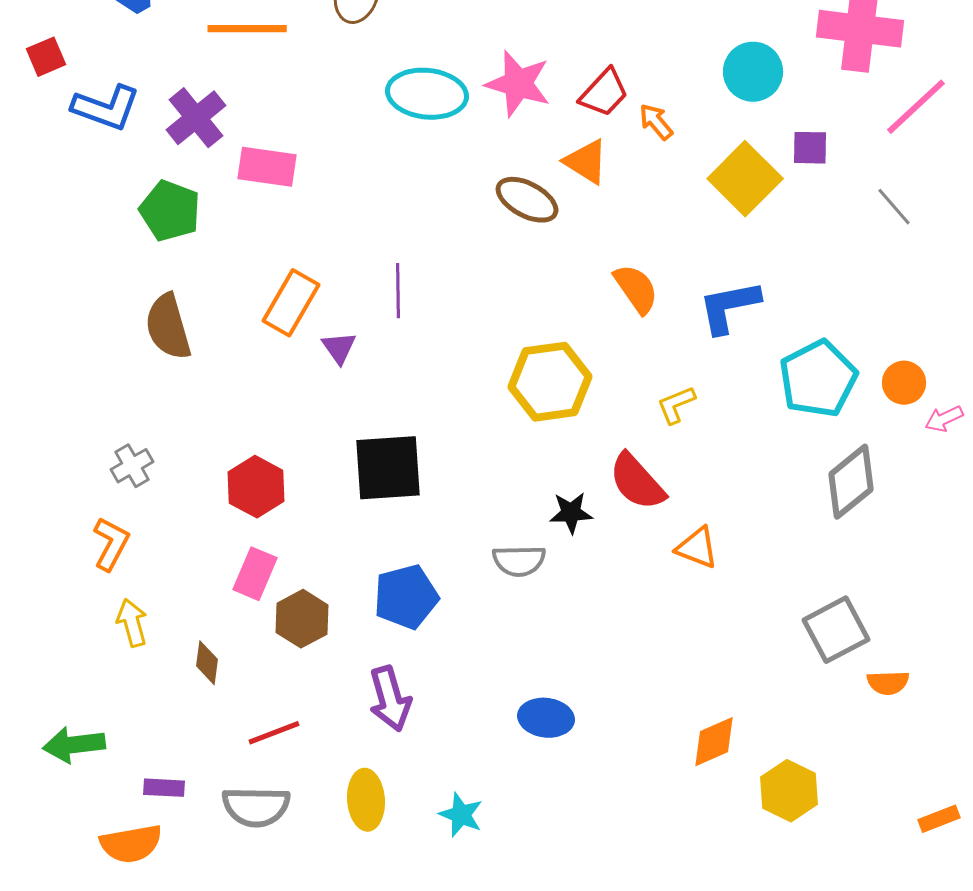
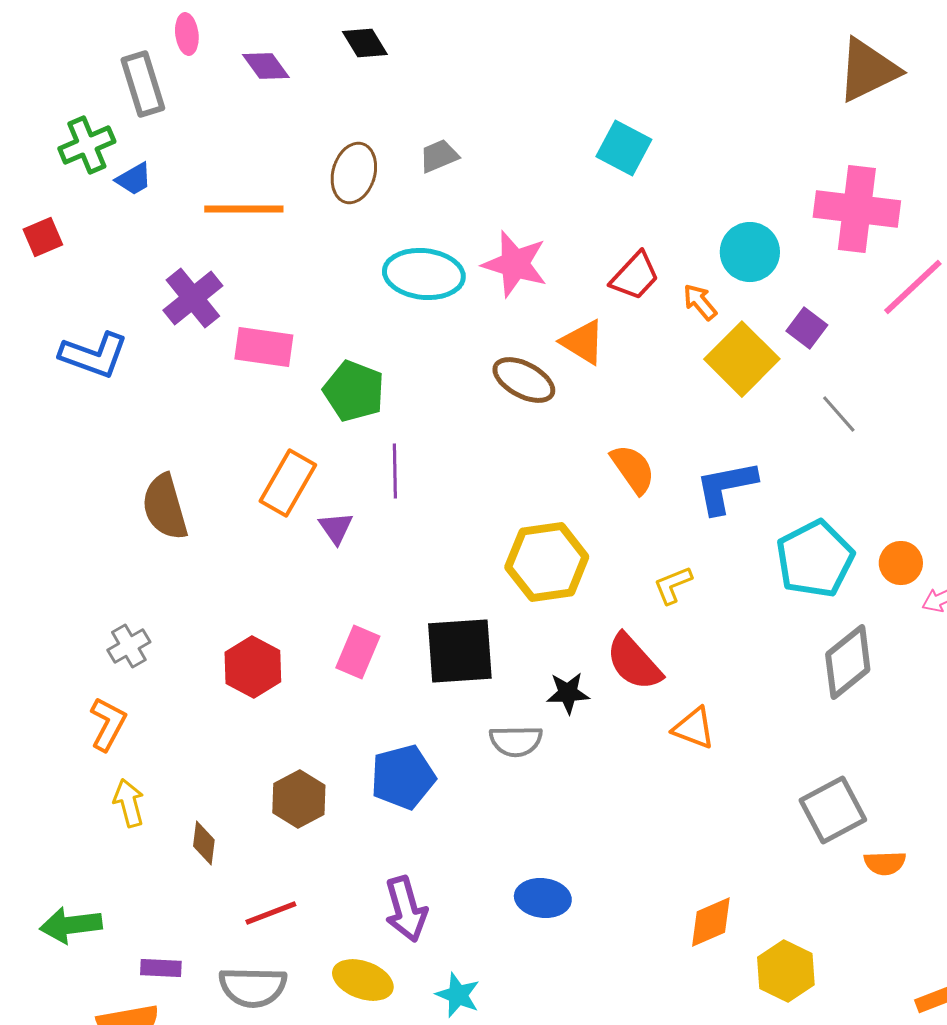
red trapezoid: (604, 93) -> (635, 276), moved
blue L-shape: (106, 108) -> (94, 355), moved
orange arrow: (656, 122) -> (700, 302), moved
purple square: (810, 148) -> (807, 328), turned 36
gray line: (894, 207) -> (839, 414), moved
green pentagon: (170, 211) -> (354, 391), moved
black square: (388, 468) -> (460, 651), moved
pink rectangle: (255, 574) -> (358, 652), moved
purple arrow: (390, 699) -> (406, 909), moved
yellow ellipse: (366, 800) -> (363, 980), turned -66

